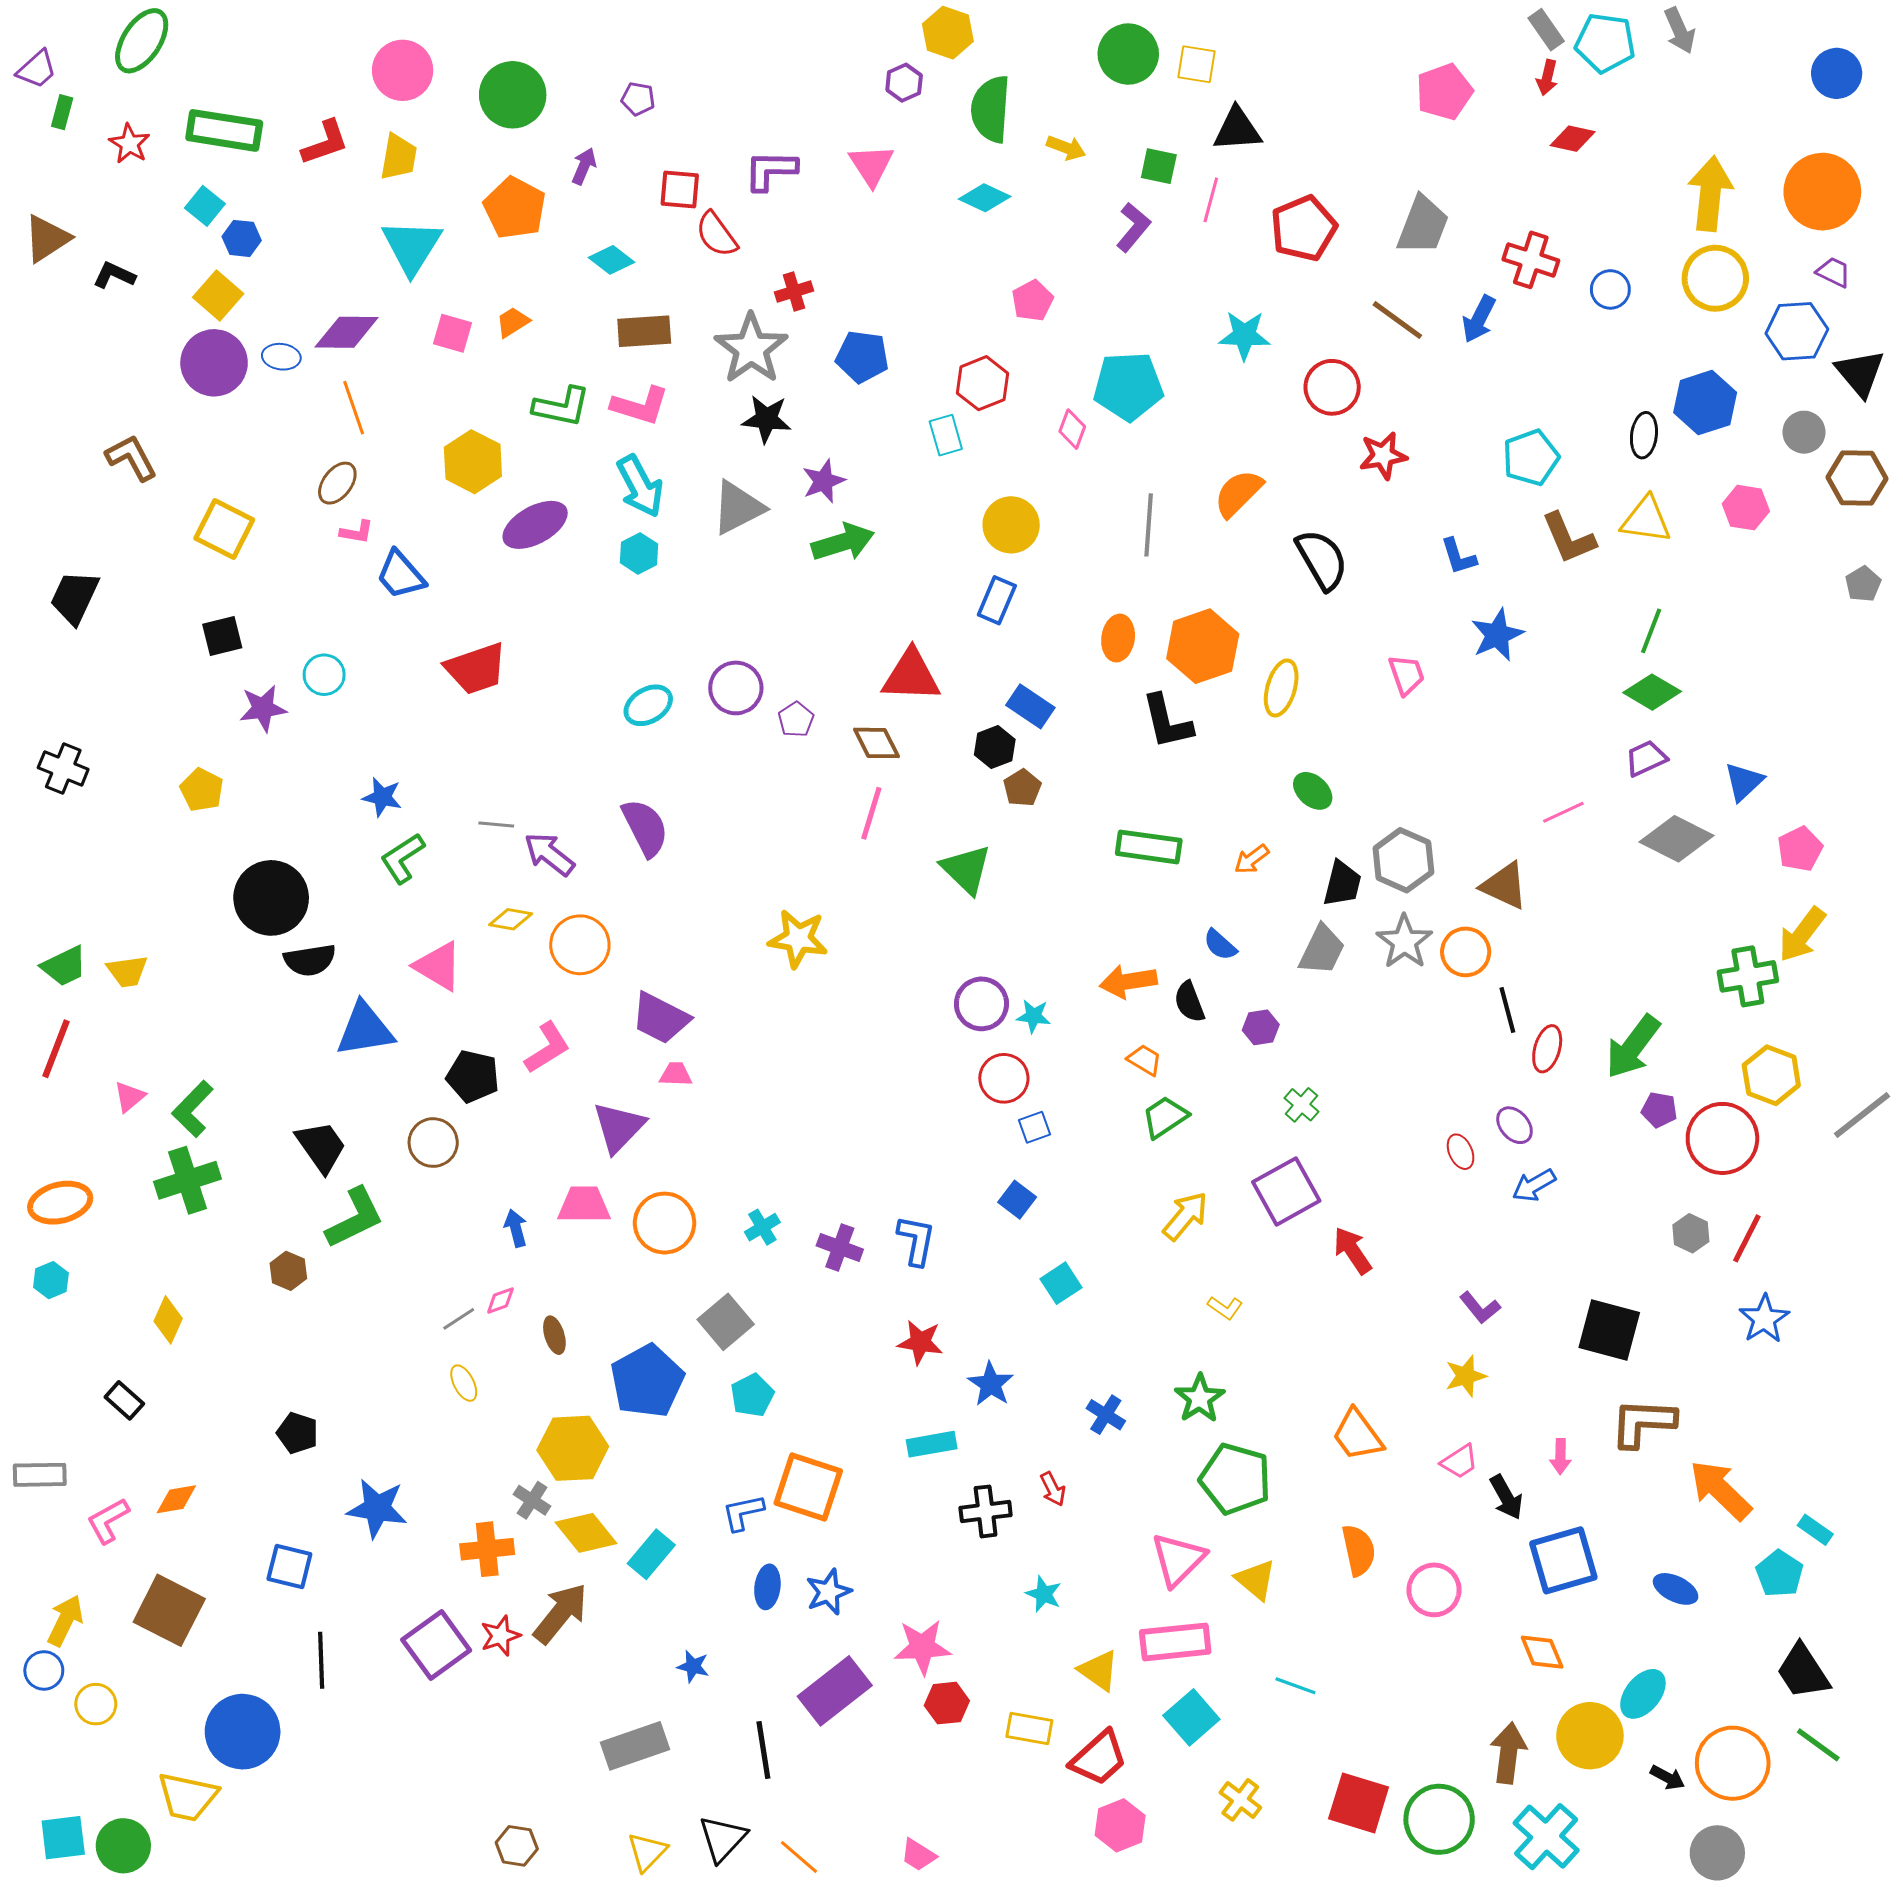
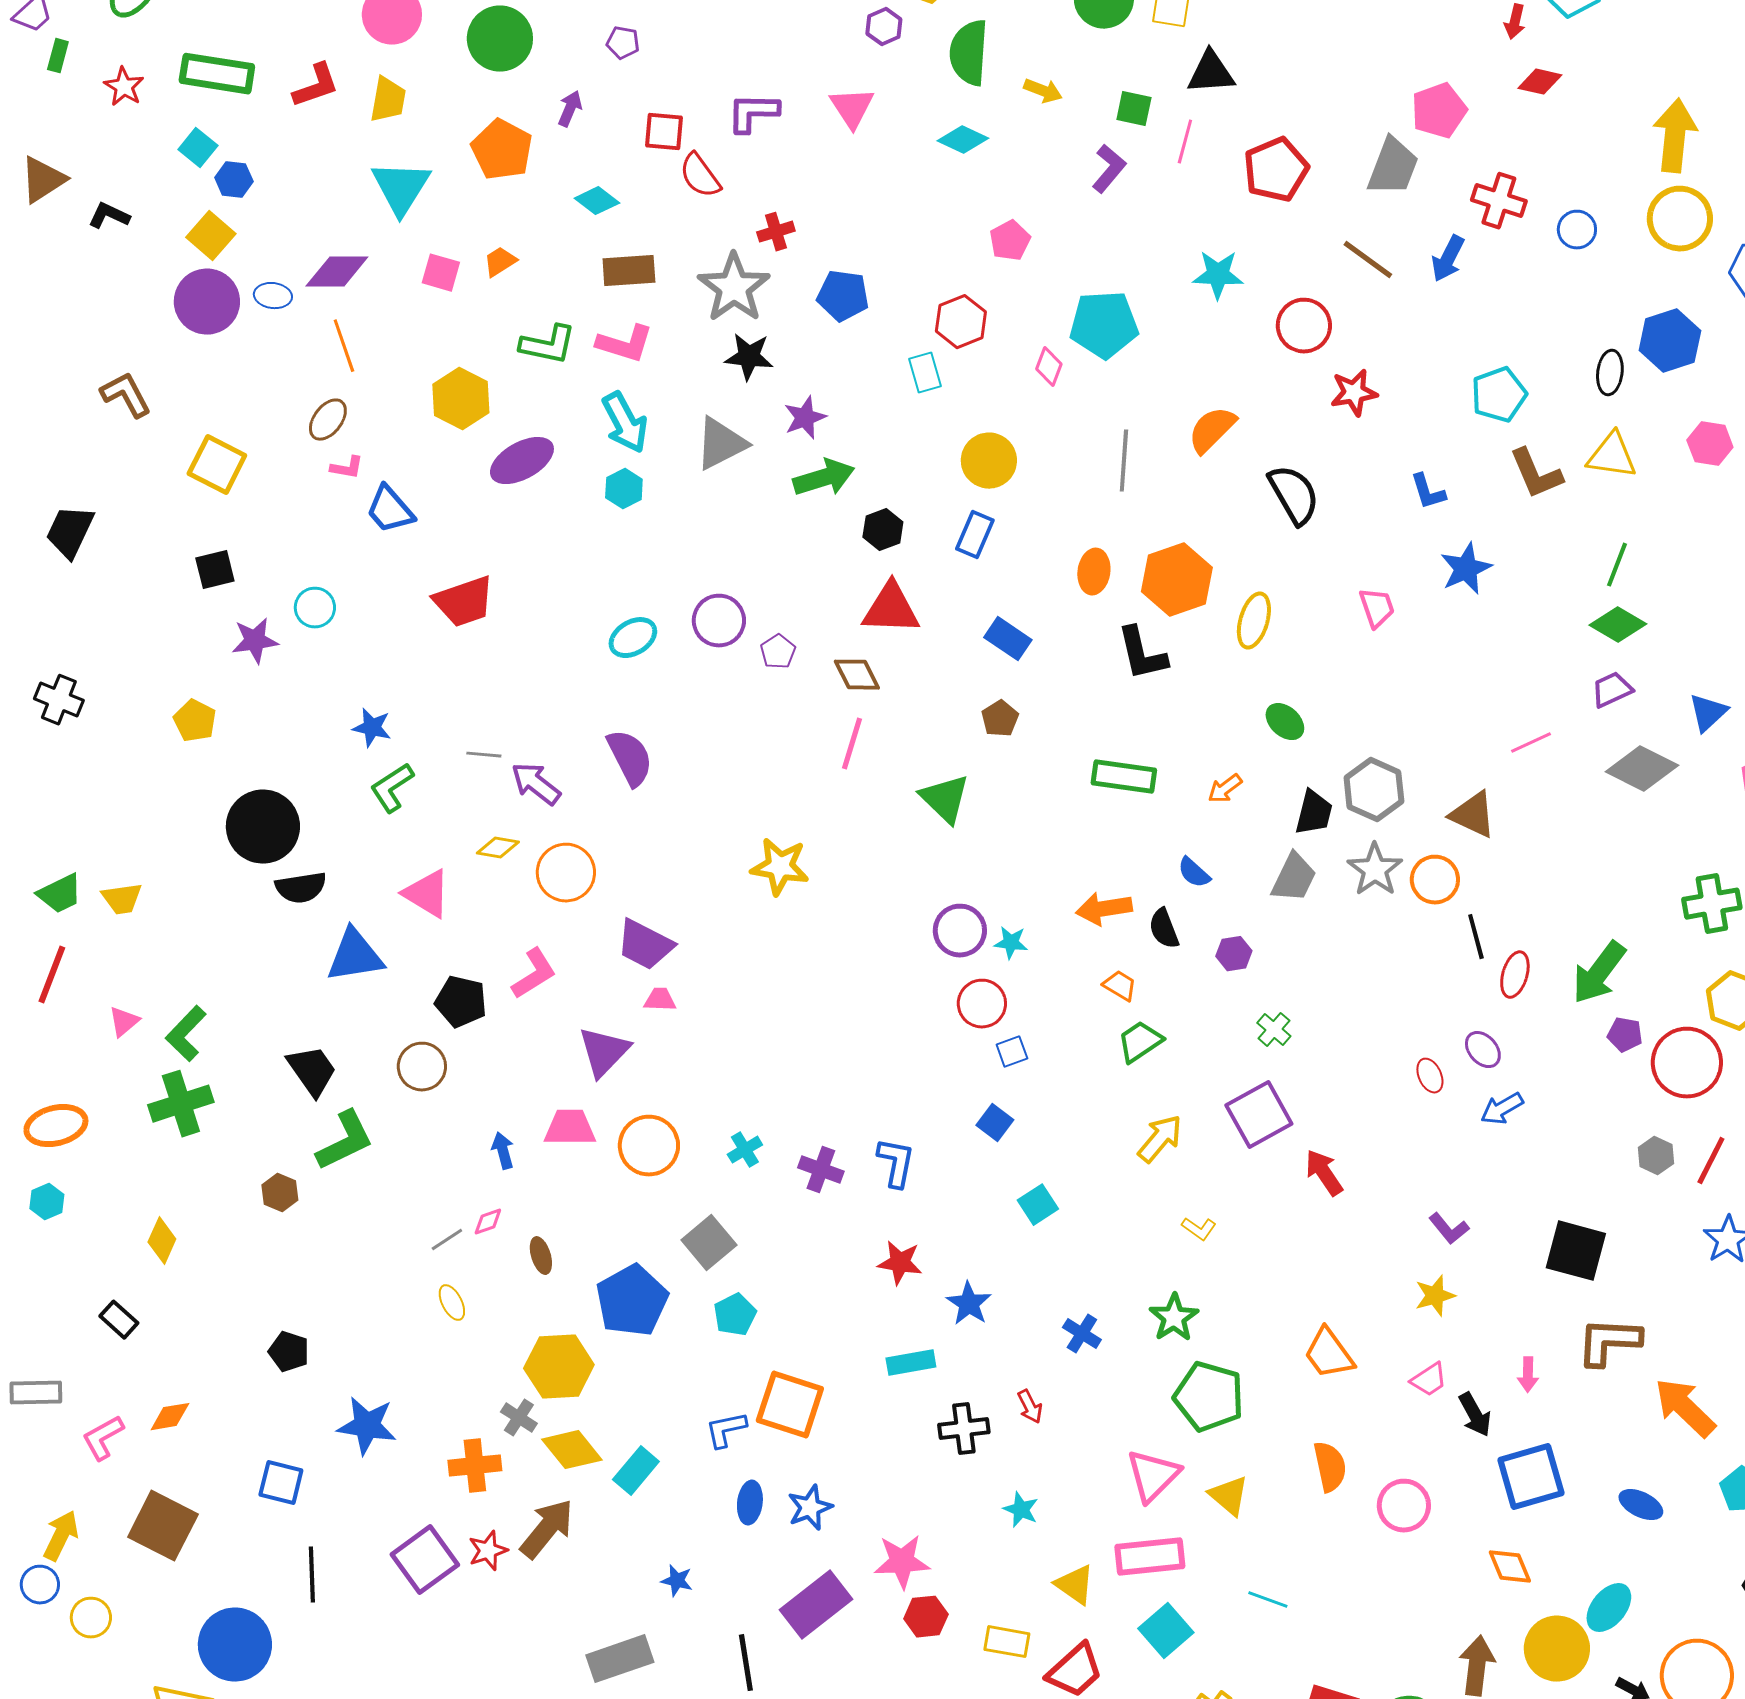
pink pentagon: (1444, 92) -> (1439, 111), moved
black hexagon: (995, 747) -> (883, 530), moved

